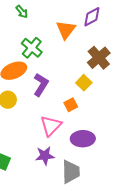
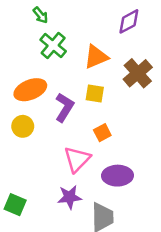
orange triangle: (66, 30) -> (96, 57), moved, turned 30
green cross: (32, 48) -> (53, 45), moved
yellow square: (84, 83) -> (95, 93), moved, turned -35

